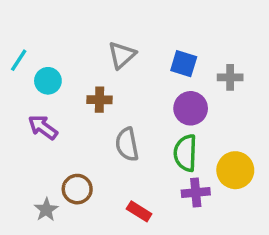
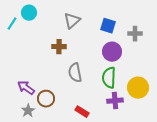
cyan circle: (48, 81) -> (29, 13), moved
purple arrow: (43, 127) -> (26, 88), moved

